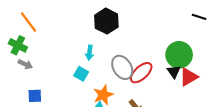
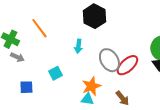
orange line: (28, 22) -> (39, 28), moved
cyan square: (81, 74) -> (55, 73), moved, turned 32

